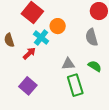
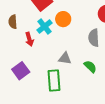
red arrow: (29, 53) -> (29, 39), turned 104
green rectangle: (75, 85) -> (54, 81), moved

